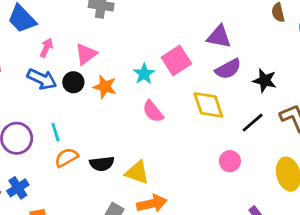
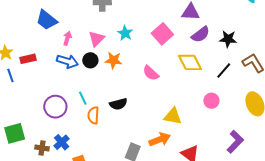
cyan star: (144, 74) -> (125, 33), moved
orange semicircle: (66, 158) -> (93, 115), turned -48
black semicircle: (102, 164) -> (118, 104), moved
yellow triangle: (137, 172) -> (173, 116), moved

